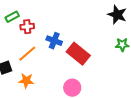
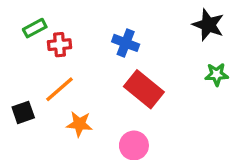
blue cross: (54, 41) -> (126, 43), moved
orange star: (26, 81) -> (79, 124), moved

